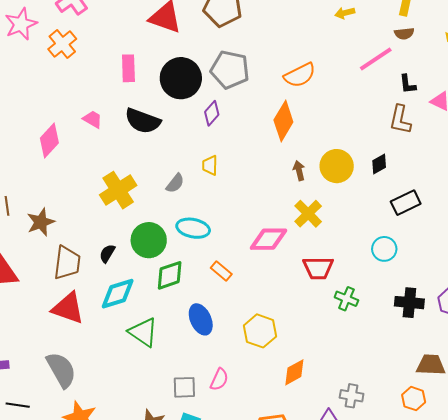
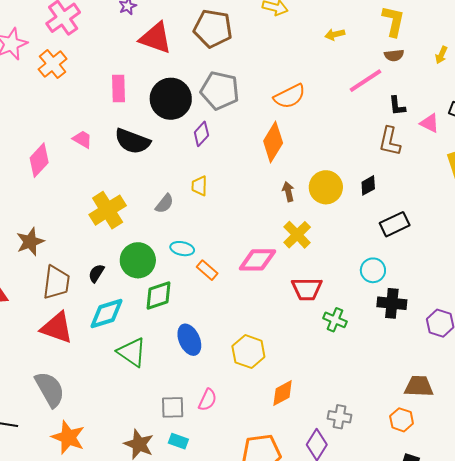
cyan ellipse: (193, 228) -> (182, 249), size x0.7
orange rectangle: (221, 271) -> (207, 270), moved
black cross: (409, 303) -> (392, 303), moved

